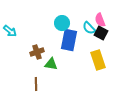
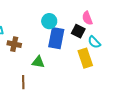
cyan semicircle: (89, 28) -> (94, 42), moved
black square: (101, 33) -> (78, 31), moved
brown cross: (37, 52) -> (14, 44), moved, turned 32

